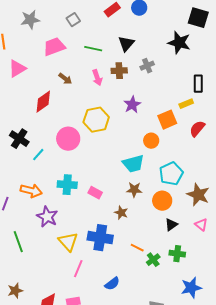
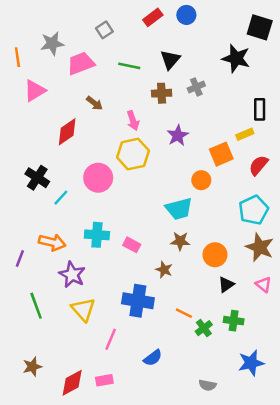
gray star: (30, 20) -> (52, 43), moved
pink arrow: (97, 78) -> (133, 121), moved
cyan pentagon: (171, 174) -> (253, 210), moved
yellow triangle: (68, 242) -> (83, 309), moved

